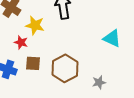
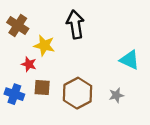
gray star: (99, 82) -> (116, 95), moved

